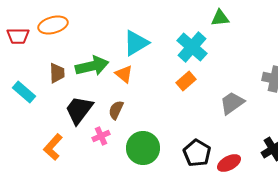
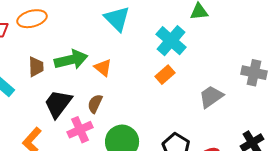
cyan triangle: (136, 43) -> (117, 19), moved, turned -44
pink cross: (101, 136) -> (80, 130), size x1.4

